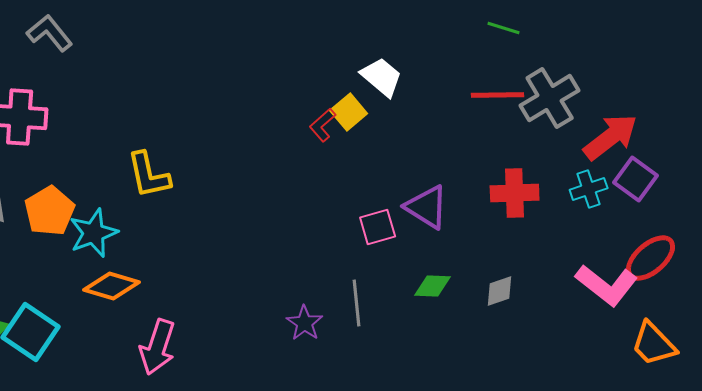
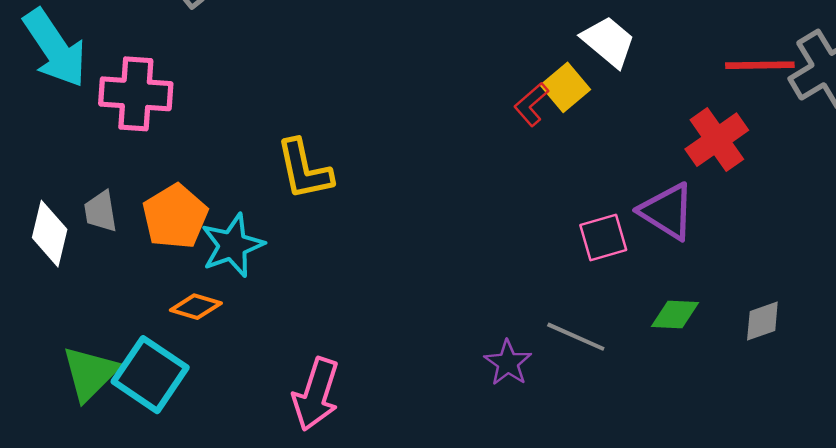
red cross: (515, 193) -> (717, 140), moved, turned -33
orange diamond: (112, 286) -> (196, 307), moved, size x0.7
gray line: (357, 303) -> (576, 337), turned -60

